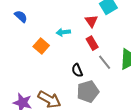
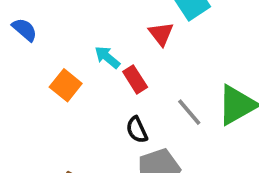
cyan arrow: (63, 32) -> (107, 57), turned 48
red rectangle: (92, 43) -> (135, 79), moved

